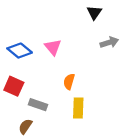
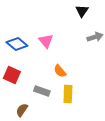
orange semicircle: (69, 82) -> (60, 71), turned -56
gray rectangle: (38, 105) -> (42, 91), moved

